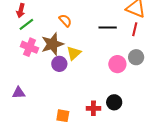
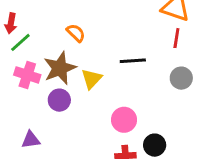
black line: (108, 28) -> (133, 61), moved
purple circle: (59, 64) -> (59, 100), moved
pink circle: (117, 64) -> (124, 120), moved
purple triangle: (19, 93) -> (31, 140), moved

